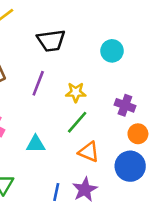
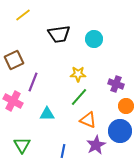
cyan circle: (112, 51) -> (94, 39), moved
purple line: (38, 83) -> (33, 82), moved
purple star: (85, 190) -> (96, 145), moved

